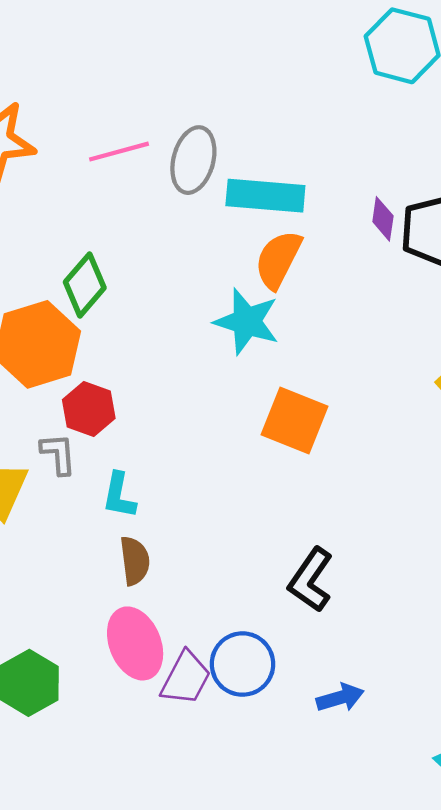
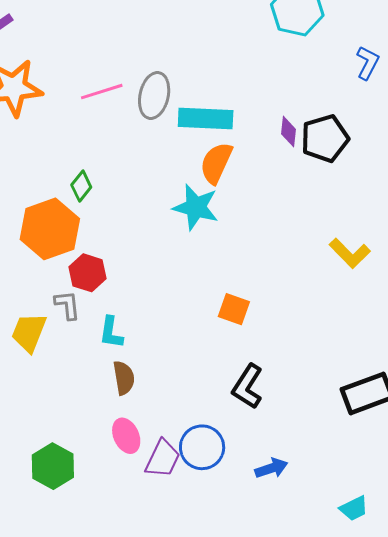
green diamond: (85, 285) -> (81, 186), size x0.7
orange square: (294, 420) -> (234, 309), moved, size x0.7
pink ellipse: (135, 643) -> (126, 436), size x0.7

